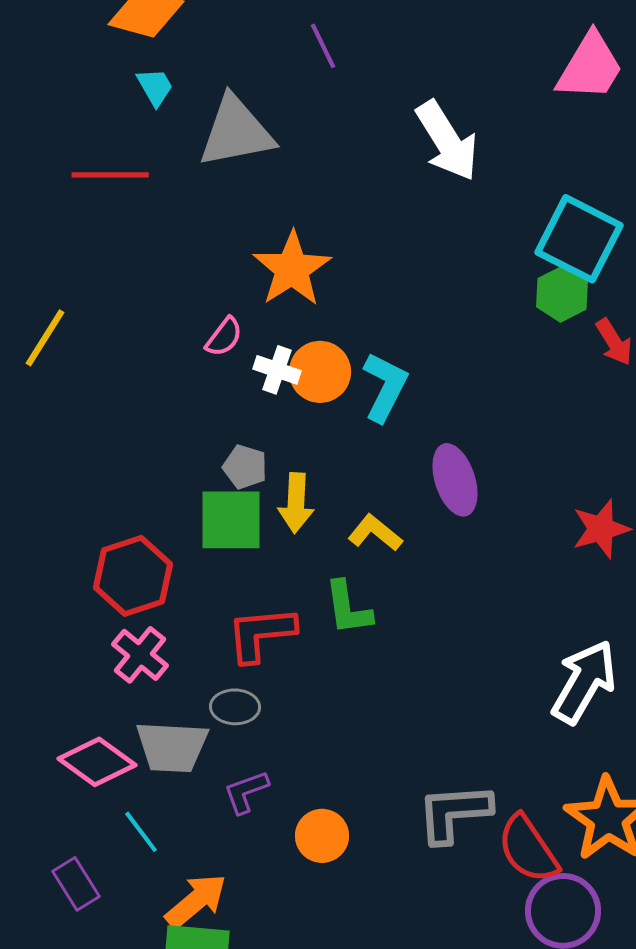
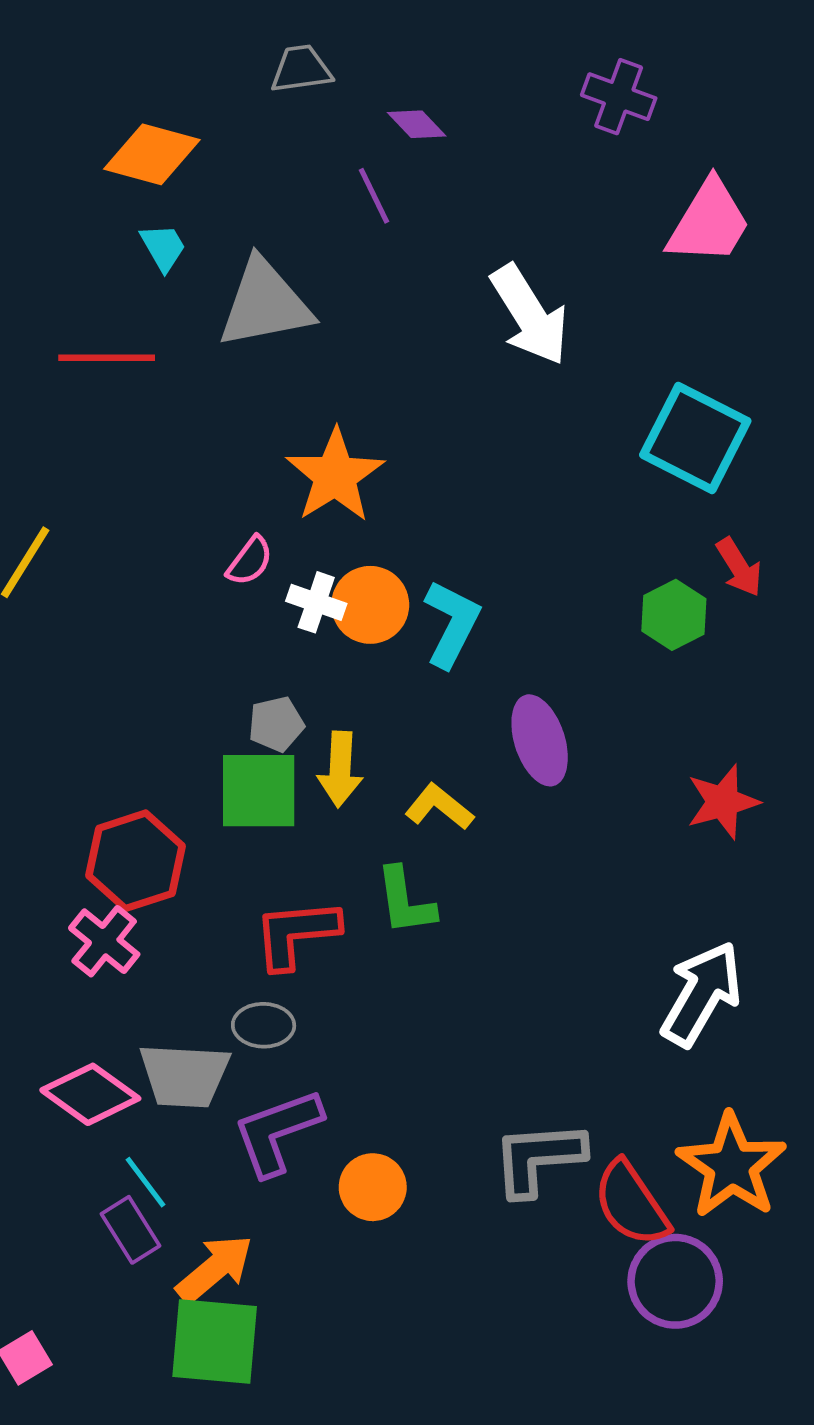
green hexagon: (562, 294) -> (674, 615), moved
gray pentagon: (245, 467) -> (276, 724), turned -30
pink cross: (140, 655) -> (104, 941), moved
purple L-shape: (246, 792) -> (277, 1132), size x1.6
purple rectangle: (76, 884) -> (131, 1230), moved

